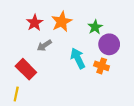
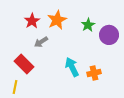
purple circle: (109, 44) -> (109, 35), moved
cyan arrow: (78, 58) -> (72, 67), moved
orange cross: (102, 66) -> (94, 73), moved, turned -32

